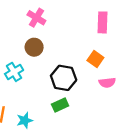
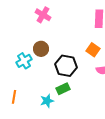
brown circle: (34, 47) -> (41, 49), moved
cyan star: (25, 120) -> (47, 101), moved

